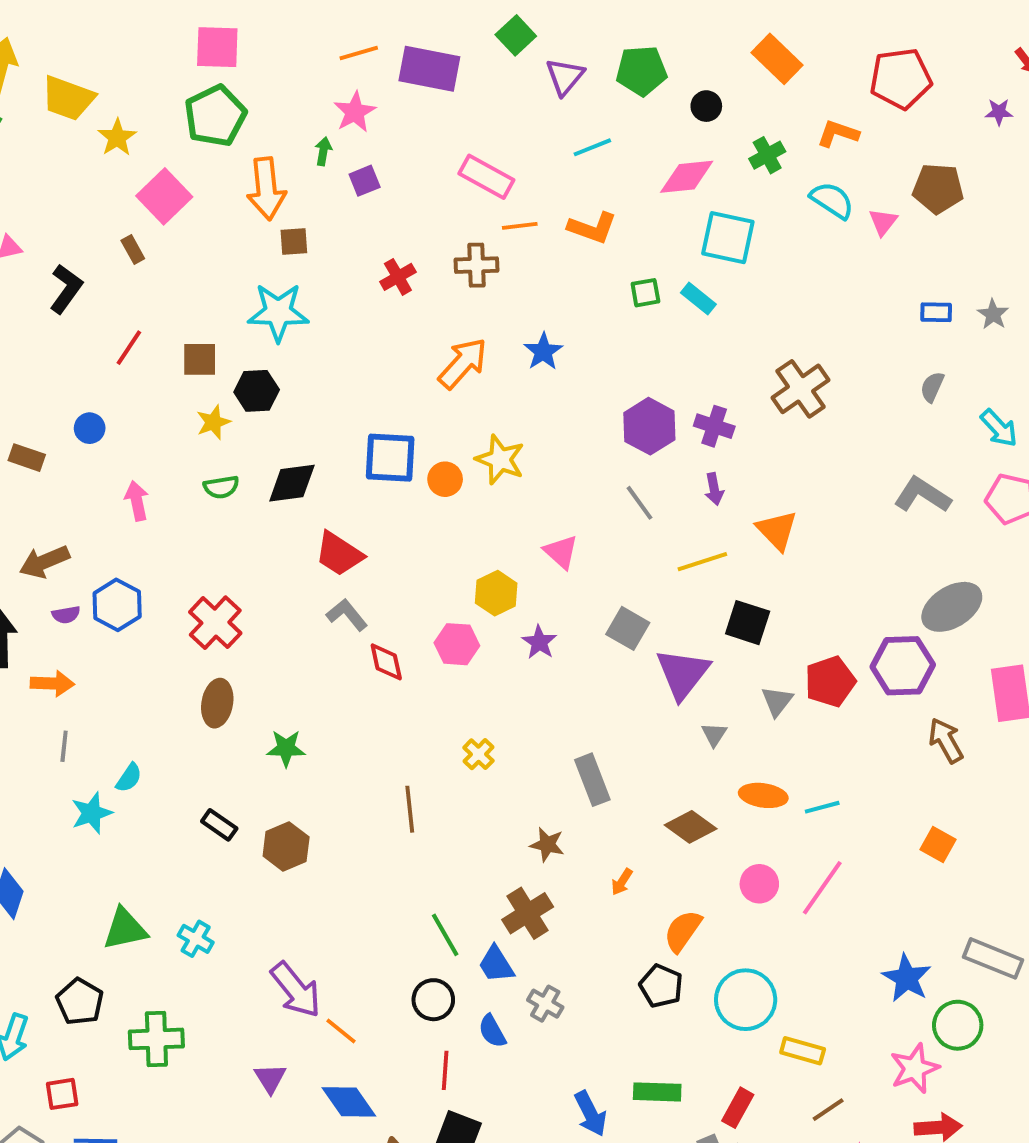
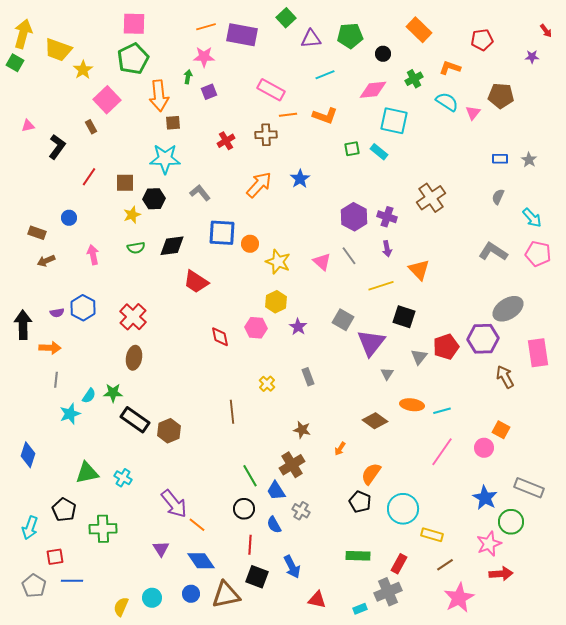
purple triangle: (565, 77) -> (311, 39), turned 45
red pentagon: (901, 79) -> (482, 40), size x0.7
pink star: (355, 112) -> (204, 57), turned 30
yellow star: (500, 460) -> (278, 262), moved
pink triangle: (561, 552) -> (322, 262), moved
brown arrow: (44, 562) -> (46, 261), moved, size x0.7
gray L-shape: (347, 615) -> (200, 193), moved
green star: (286, 748) -> (113, 393), moved
gray rectangle: (592, 780) -> (308, 377), moved, size x0.7
black rectangle: (219, 825) -> (135, 420), size x1.6
pink circle: (759, 884) -> (484, 448), moved
blue arrow: (590, 1114) -> (292, 567), moved

